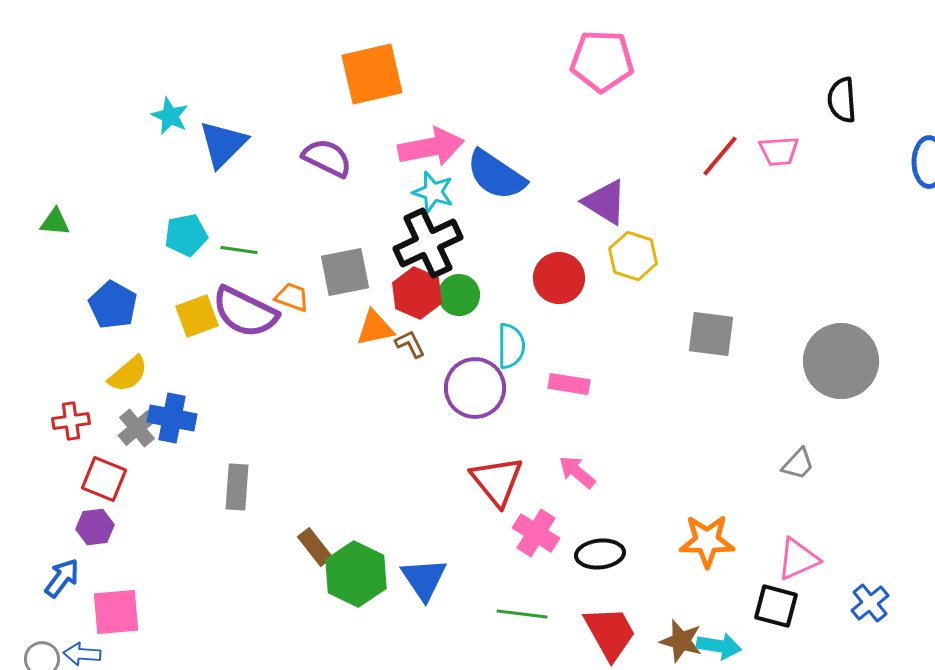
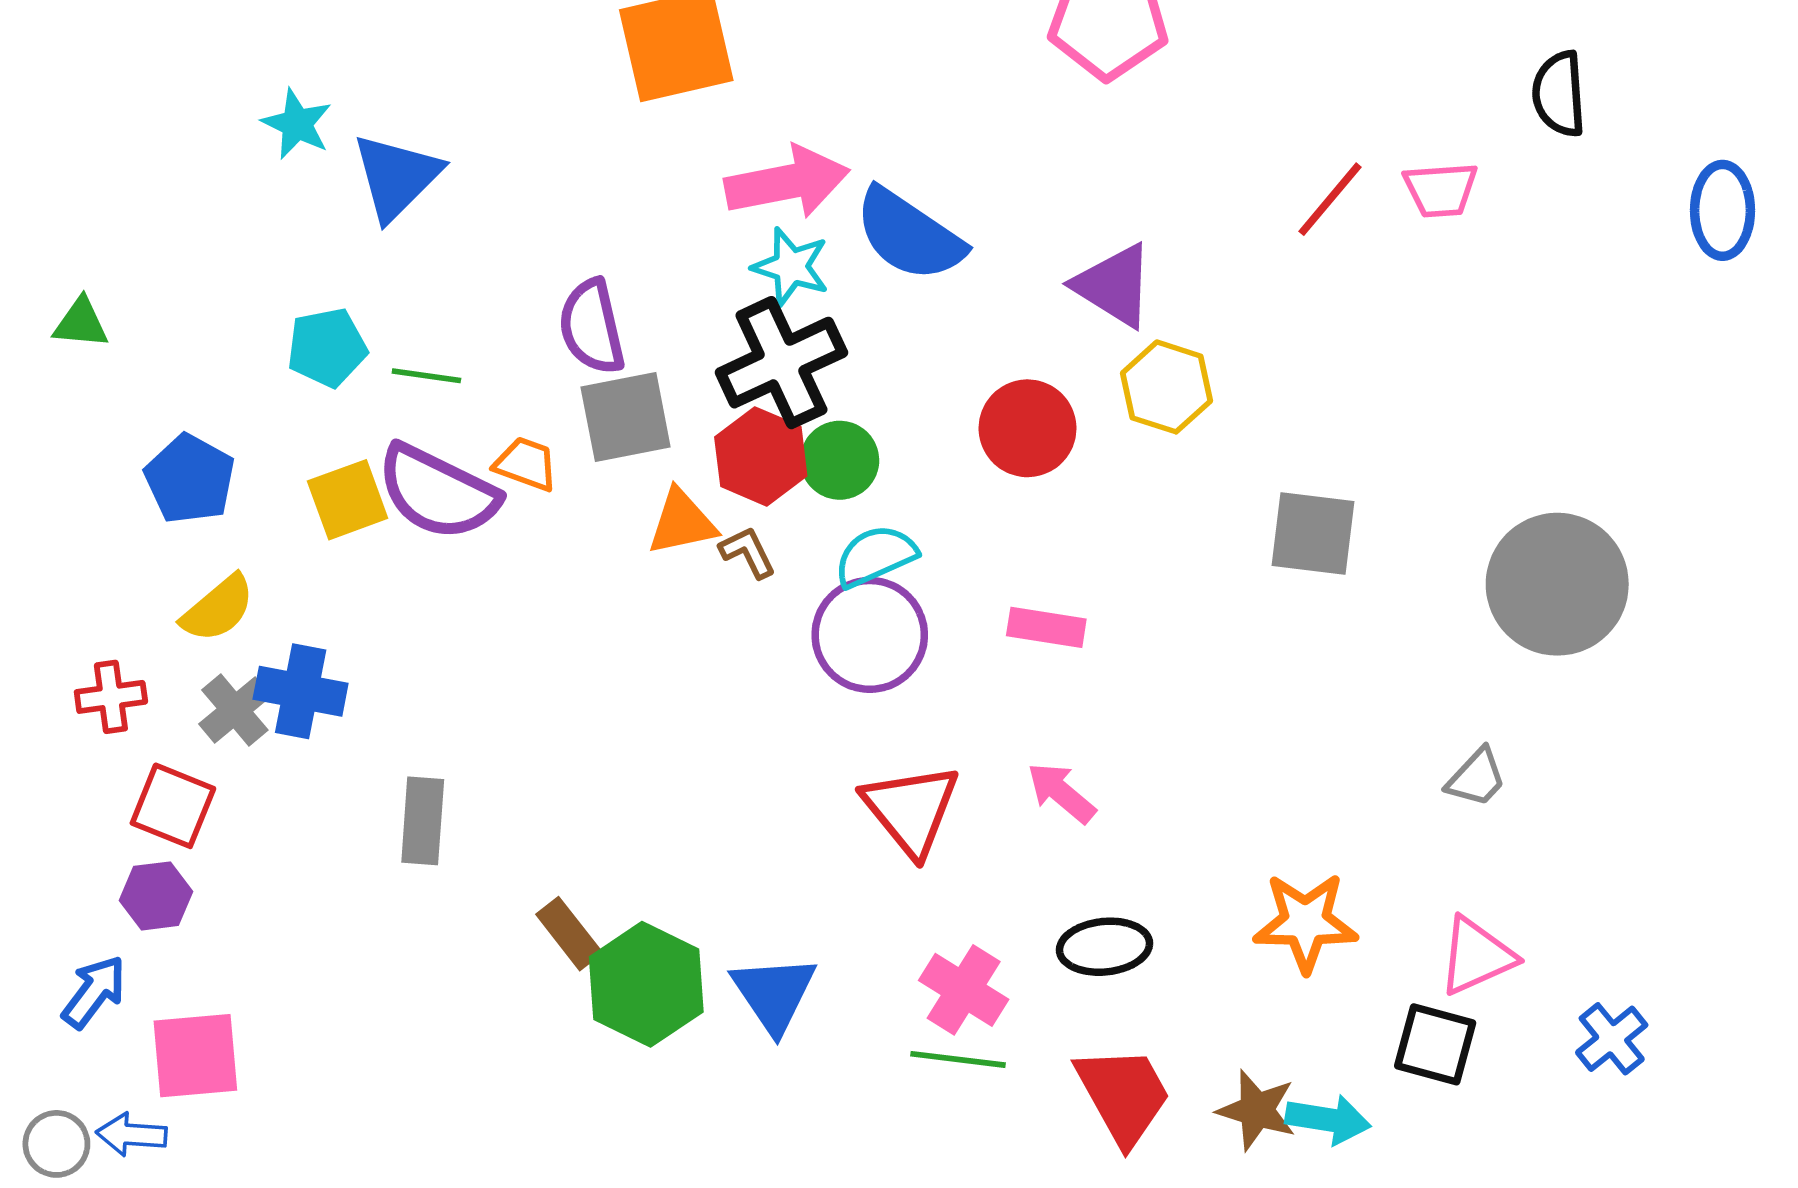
purple semicircle: (327, 158) -> (592, 327), moved, turned -129
cyan semicircle: (511, 346) -> (875, 556), moved, turned -114
pink cross: (536, 533) -> (964, 990), moved

